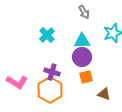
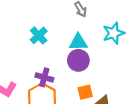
orange square: (86, 77) -> (85, 92), moved

